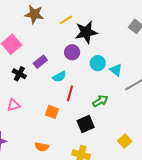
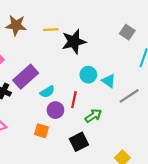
yellow line: (66, 20) -> (51, 30), turned 32
purple circle: (72, 52) -> (55, 110), moved
purple rectangle: (40, 62) -> (26, 77), size x1.6
red line: (70, 93) -> (74, 100), moved

